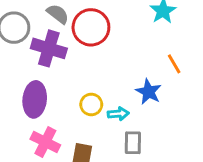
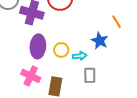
purple ellipse: (35, 99) -> (38, 46), moved

